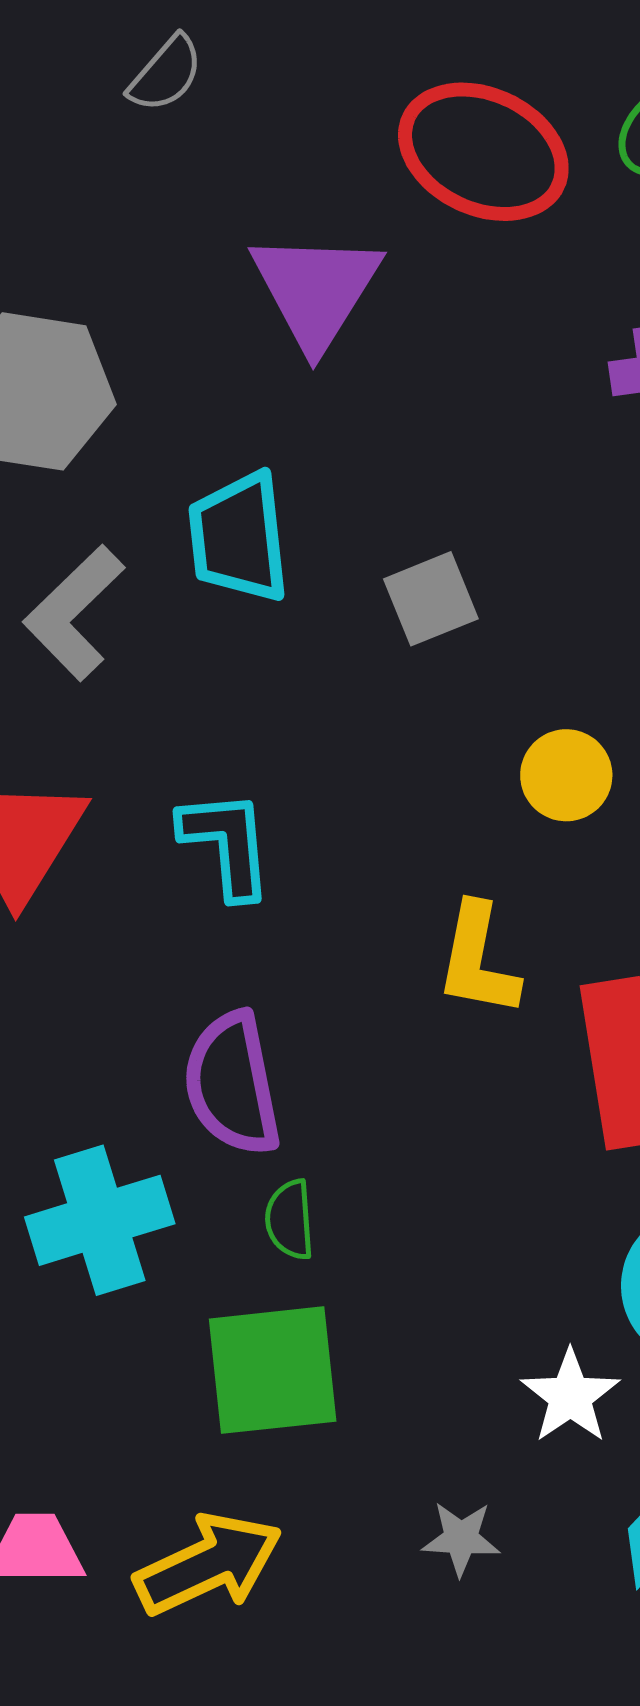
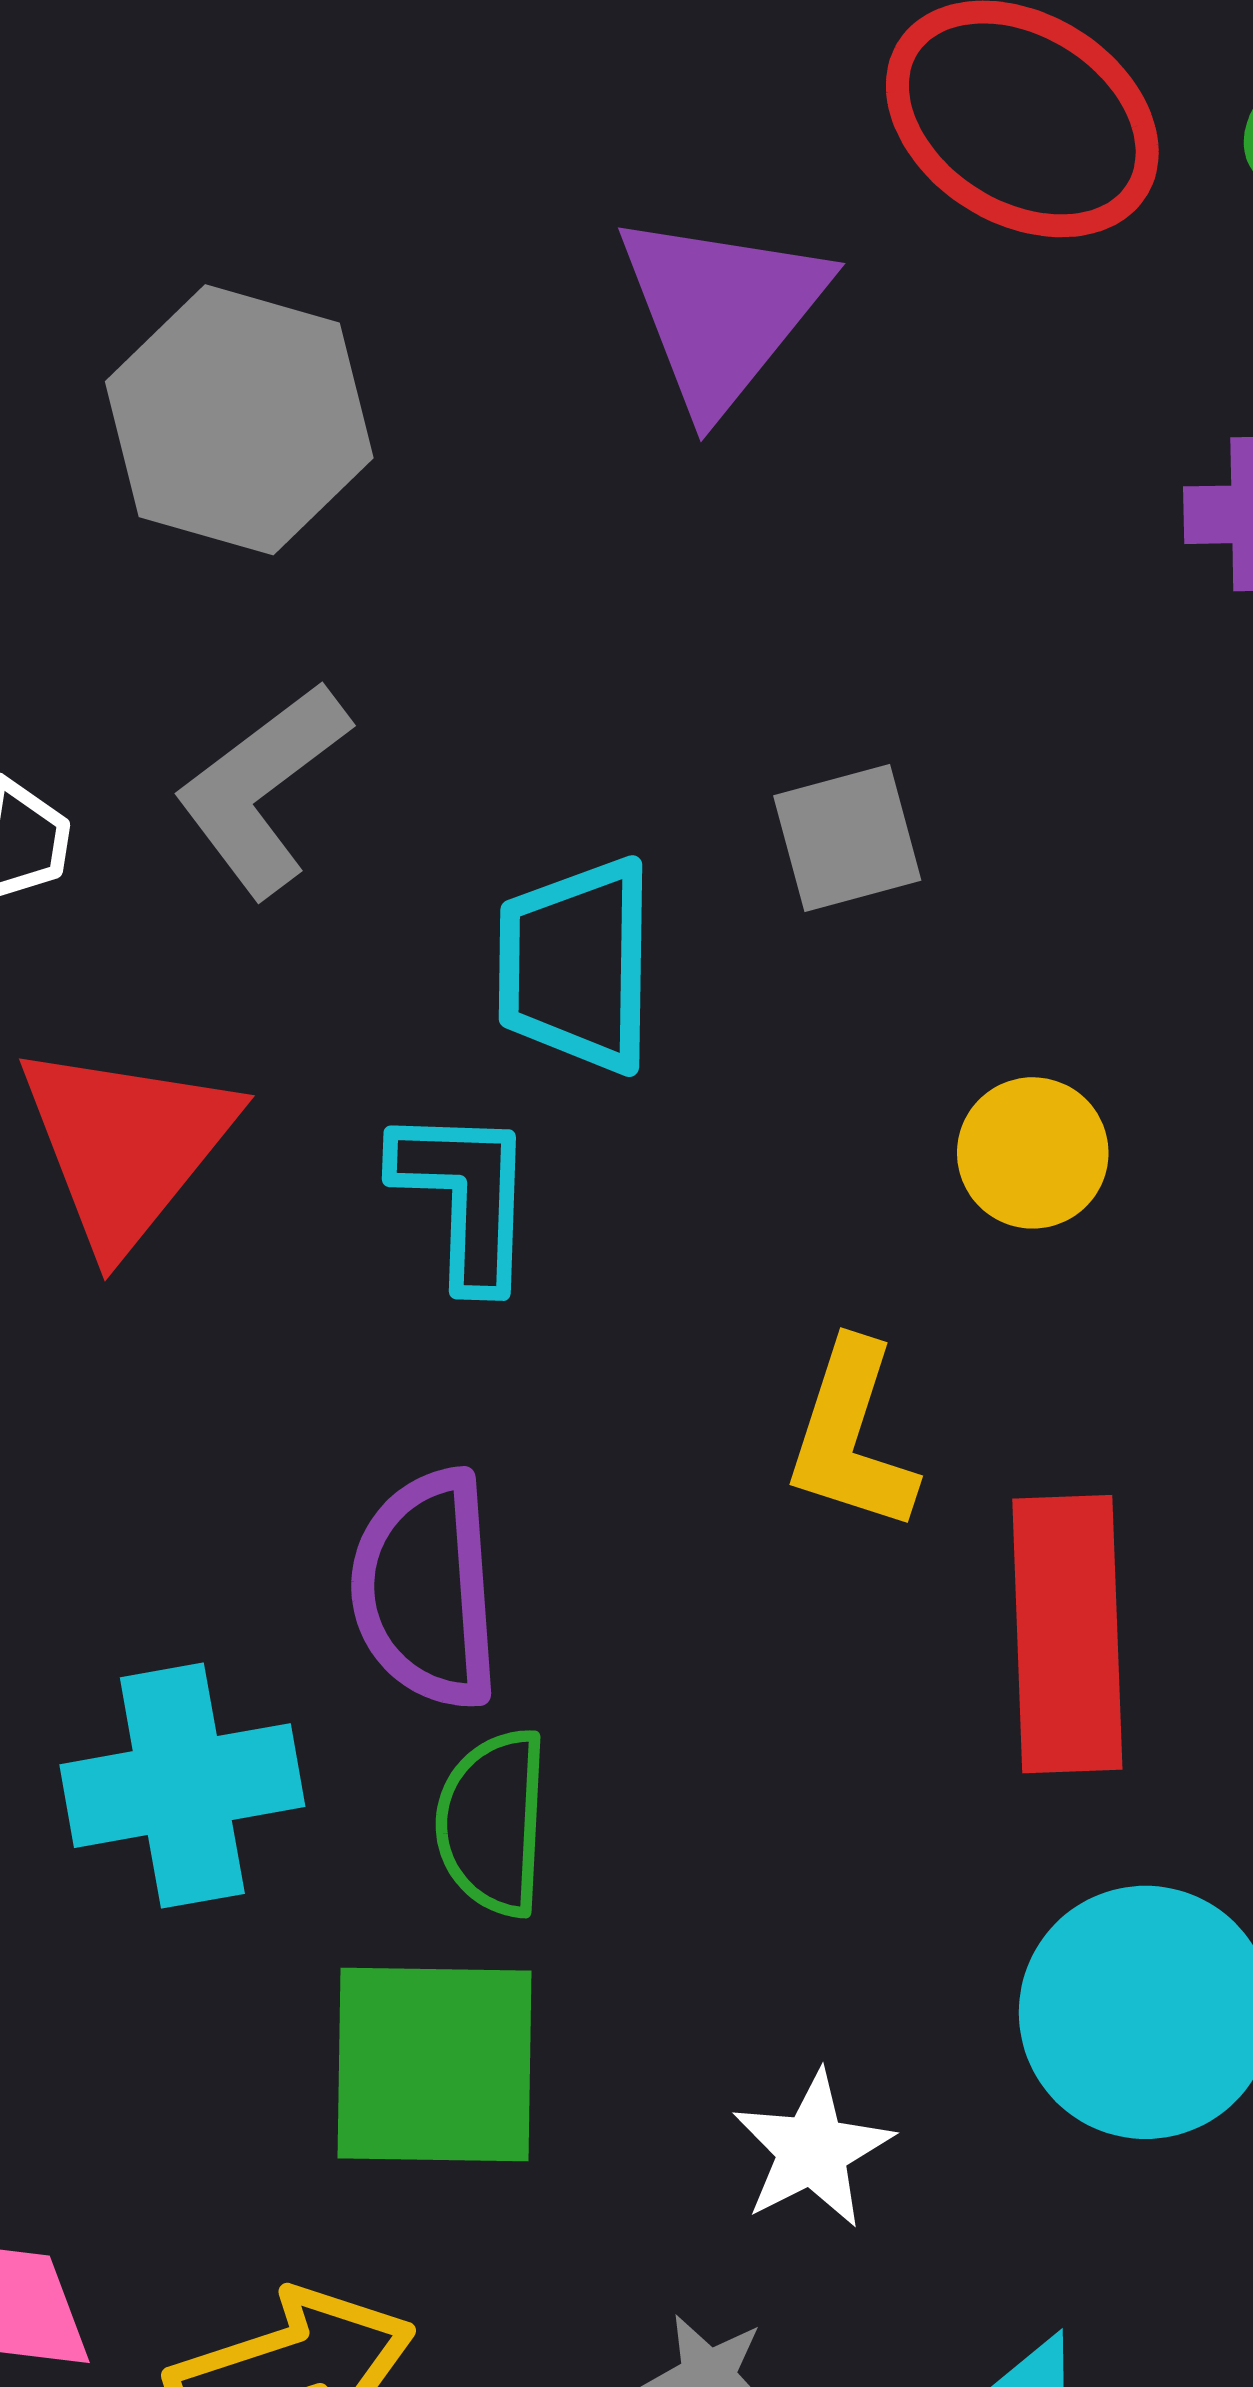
cyan trapezoid: (239, 538) -> (576, 965), moved
green semicircle: (290, 1220) -> (493, 1823), size x1.4
white star: (570, 1396) -> (812, 2150), moved

